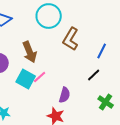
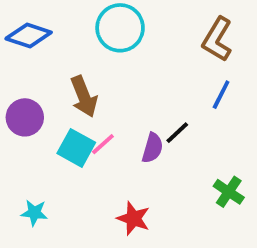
brown L-shape: (71, 39) -> (217, 39), moved
black line: (94, 75) -> (177, 133), moved
purple semicircle: (65, 95) -> (152, 148), moved

